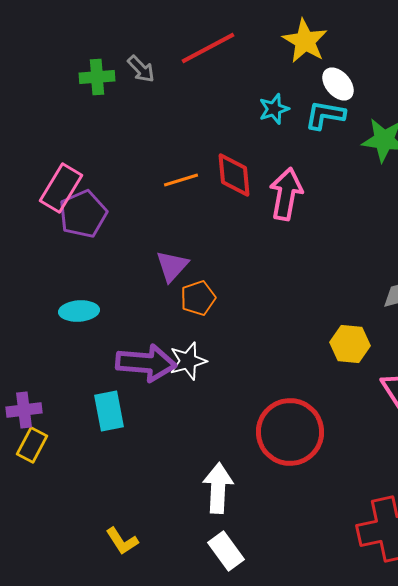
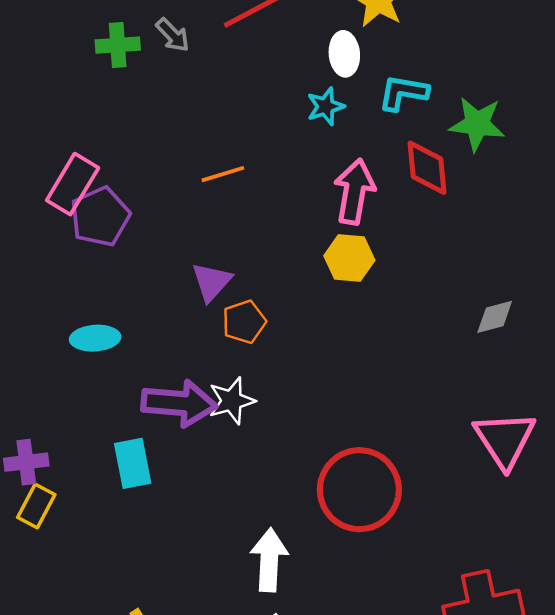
white ellipse: (338, 84) -> (344, 54), moved, turned 36
cyan star: (274, 109) -> (326, 106), moved
red diamond: (234, 175) -> (427, 168), moved
yellow hexagon: (350, 344) -> (349, 258), moved

